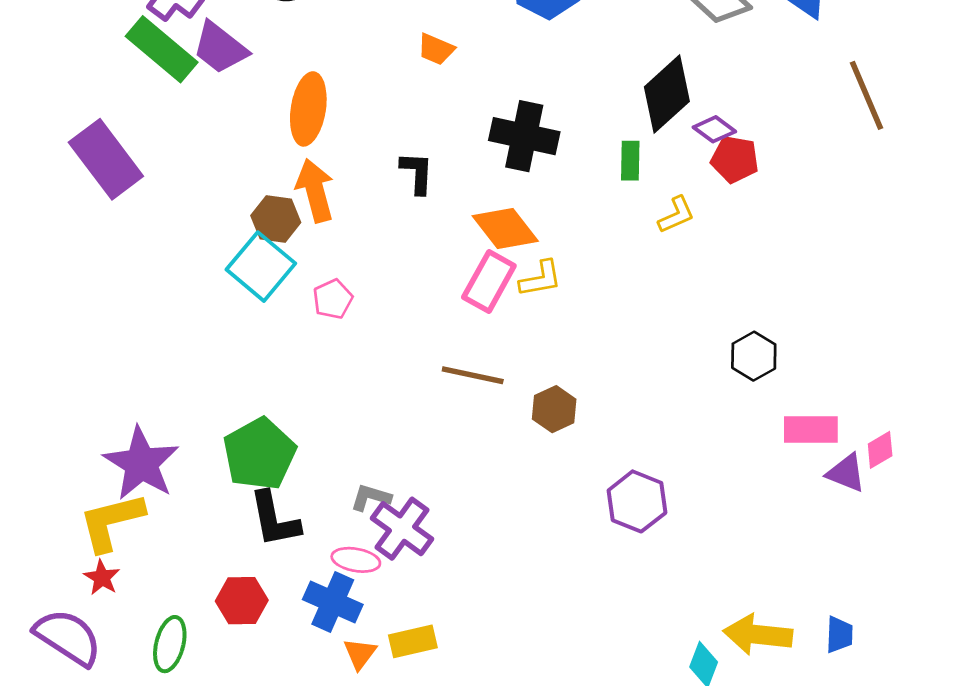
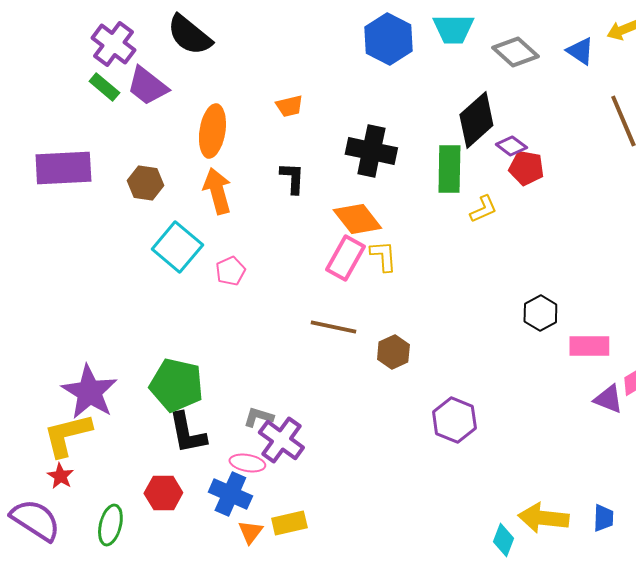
green rectangle: (162, 49) -> (104, 87), size x0.6
orange trapezoid: (436, 49) -> (289, 106), moved, turned -36
purple rectangle: (106, 159) -> (63, 168), turned -56
green rectangle: (630, 161) -> (449, 169), size x1.6
brown hexagon: (276, 219) -> (145, 183), moved
yellow L-shape: (541, 279) -> (383, 256), turned -84
pink rectangle: (811, 429) -> (589, 346), moved
green pentagon: (259, 454) -> (176, 385), turned -30

